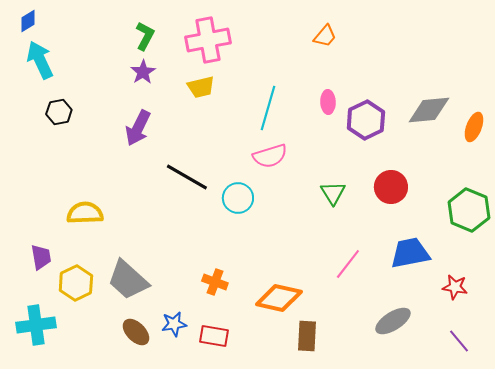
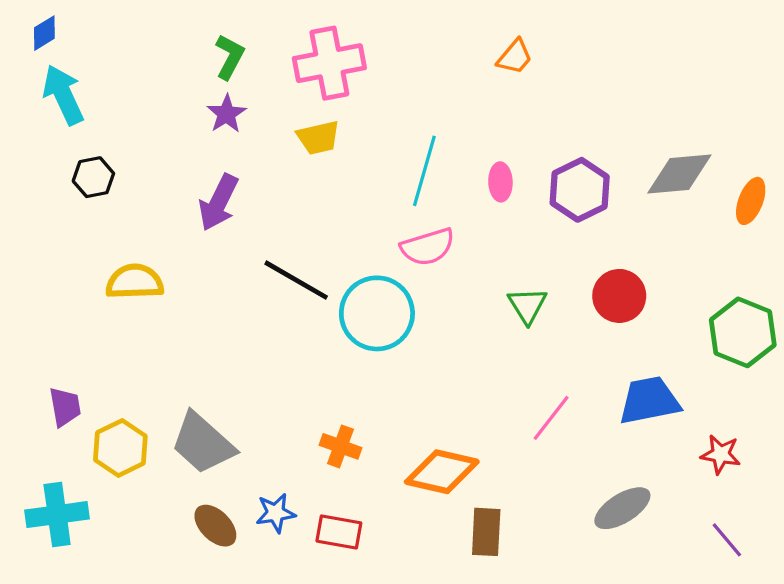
pink ellipse: (328, 102) -> (500, 182), moved
cyan circle: (238, 198) -> (377, 313), size x1.5
yellow semicircle: (85, 213) -> (135, 282), moved

